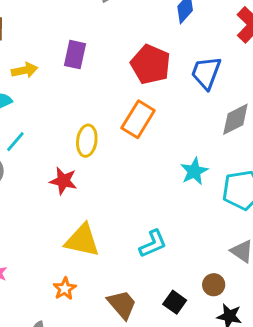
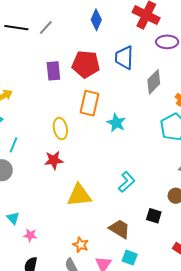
purple rectangle: (75, 55) -> (53, 71), moved
cyan star: (194, 171) -> (116, 123), moved
orange star: (65, 289) -> (81, 245), moved

